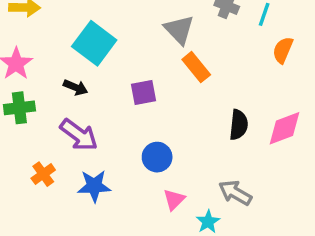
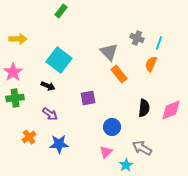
orange semicircle: (283, 50) -> (151, 64), moved
purple square: (143, 92) -> (88, 98), moved
purple arrow: (79, 135) -> (50, 114), size x0.7
blue circle: (157, 157) -> (112, 127), moved

